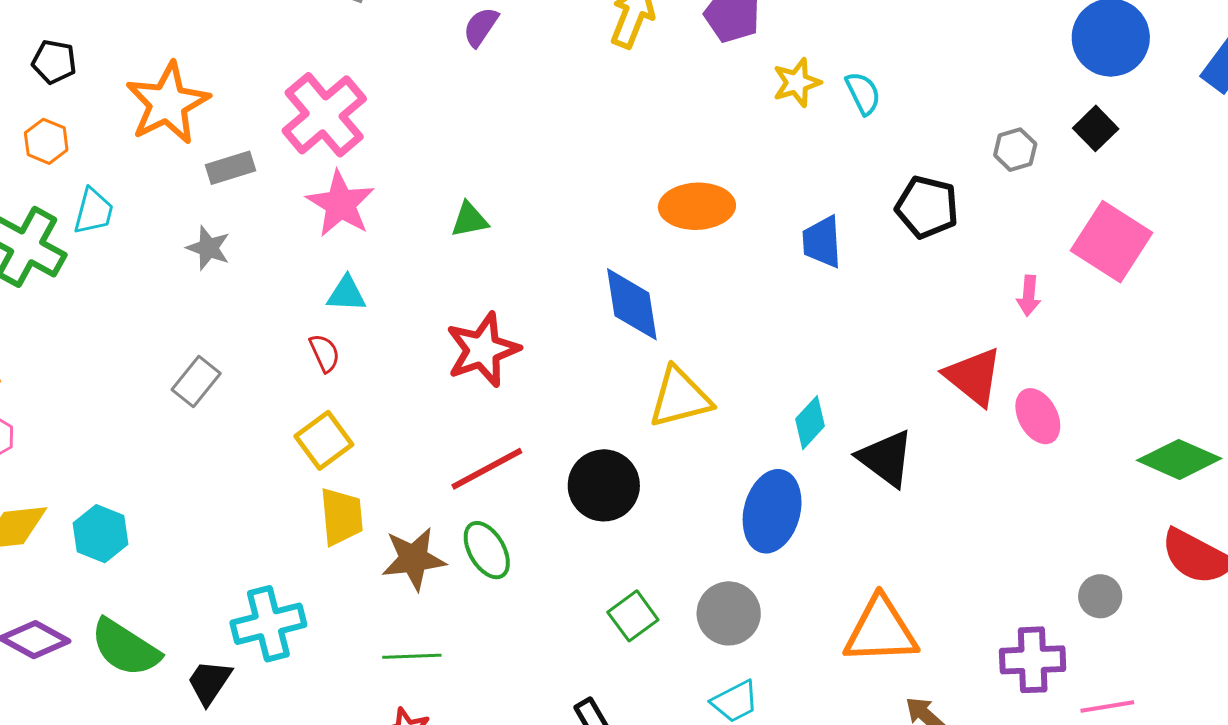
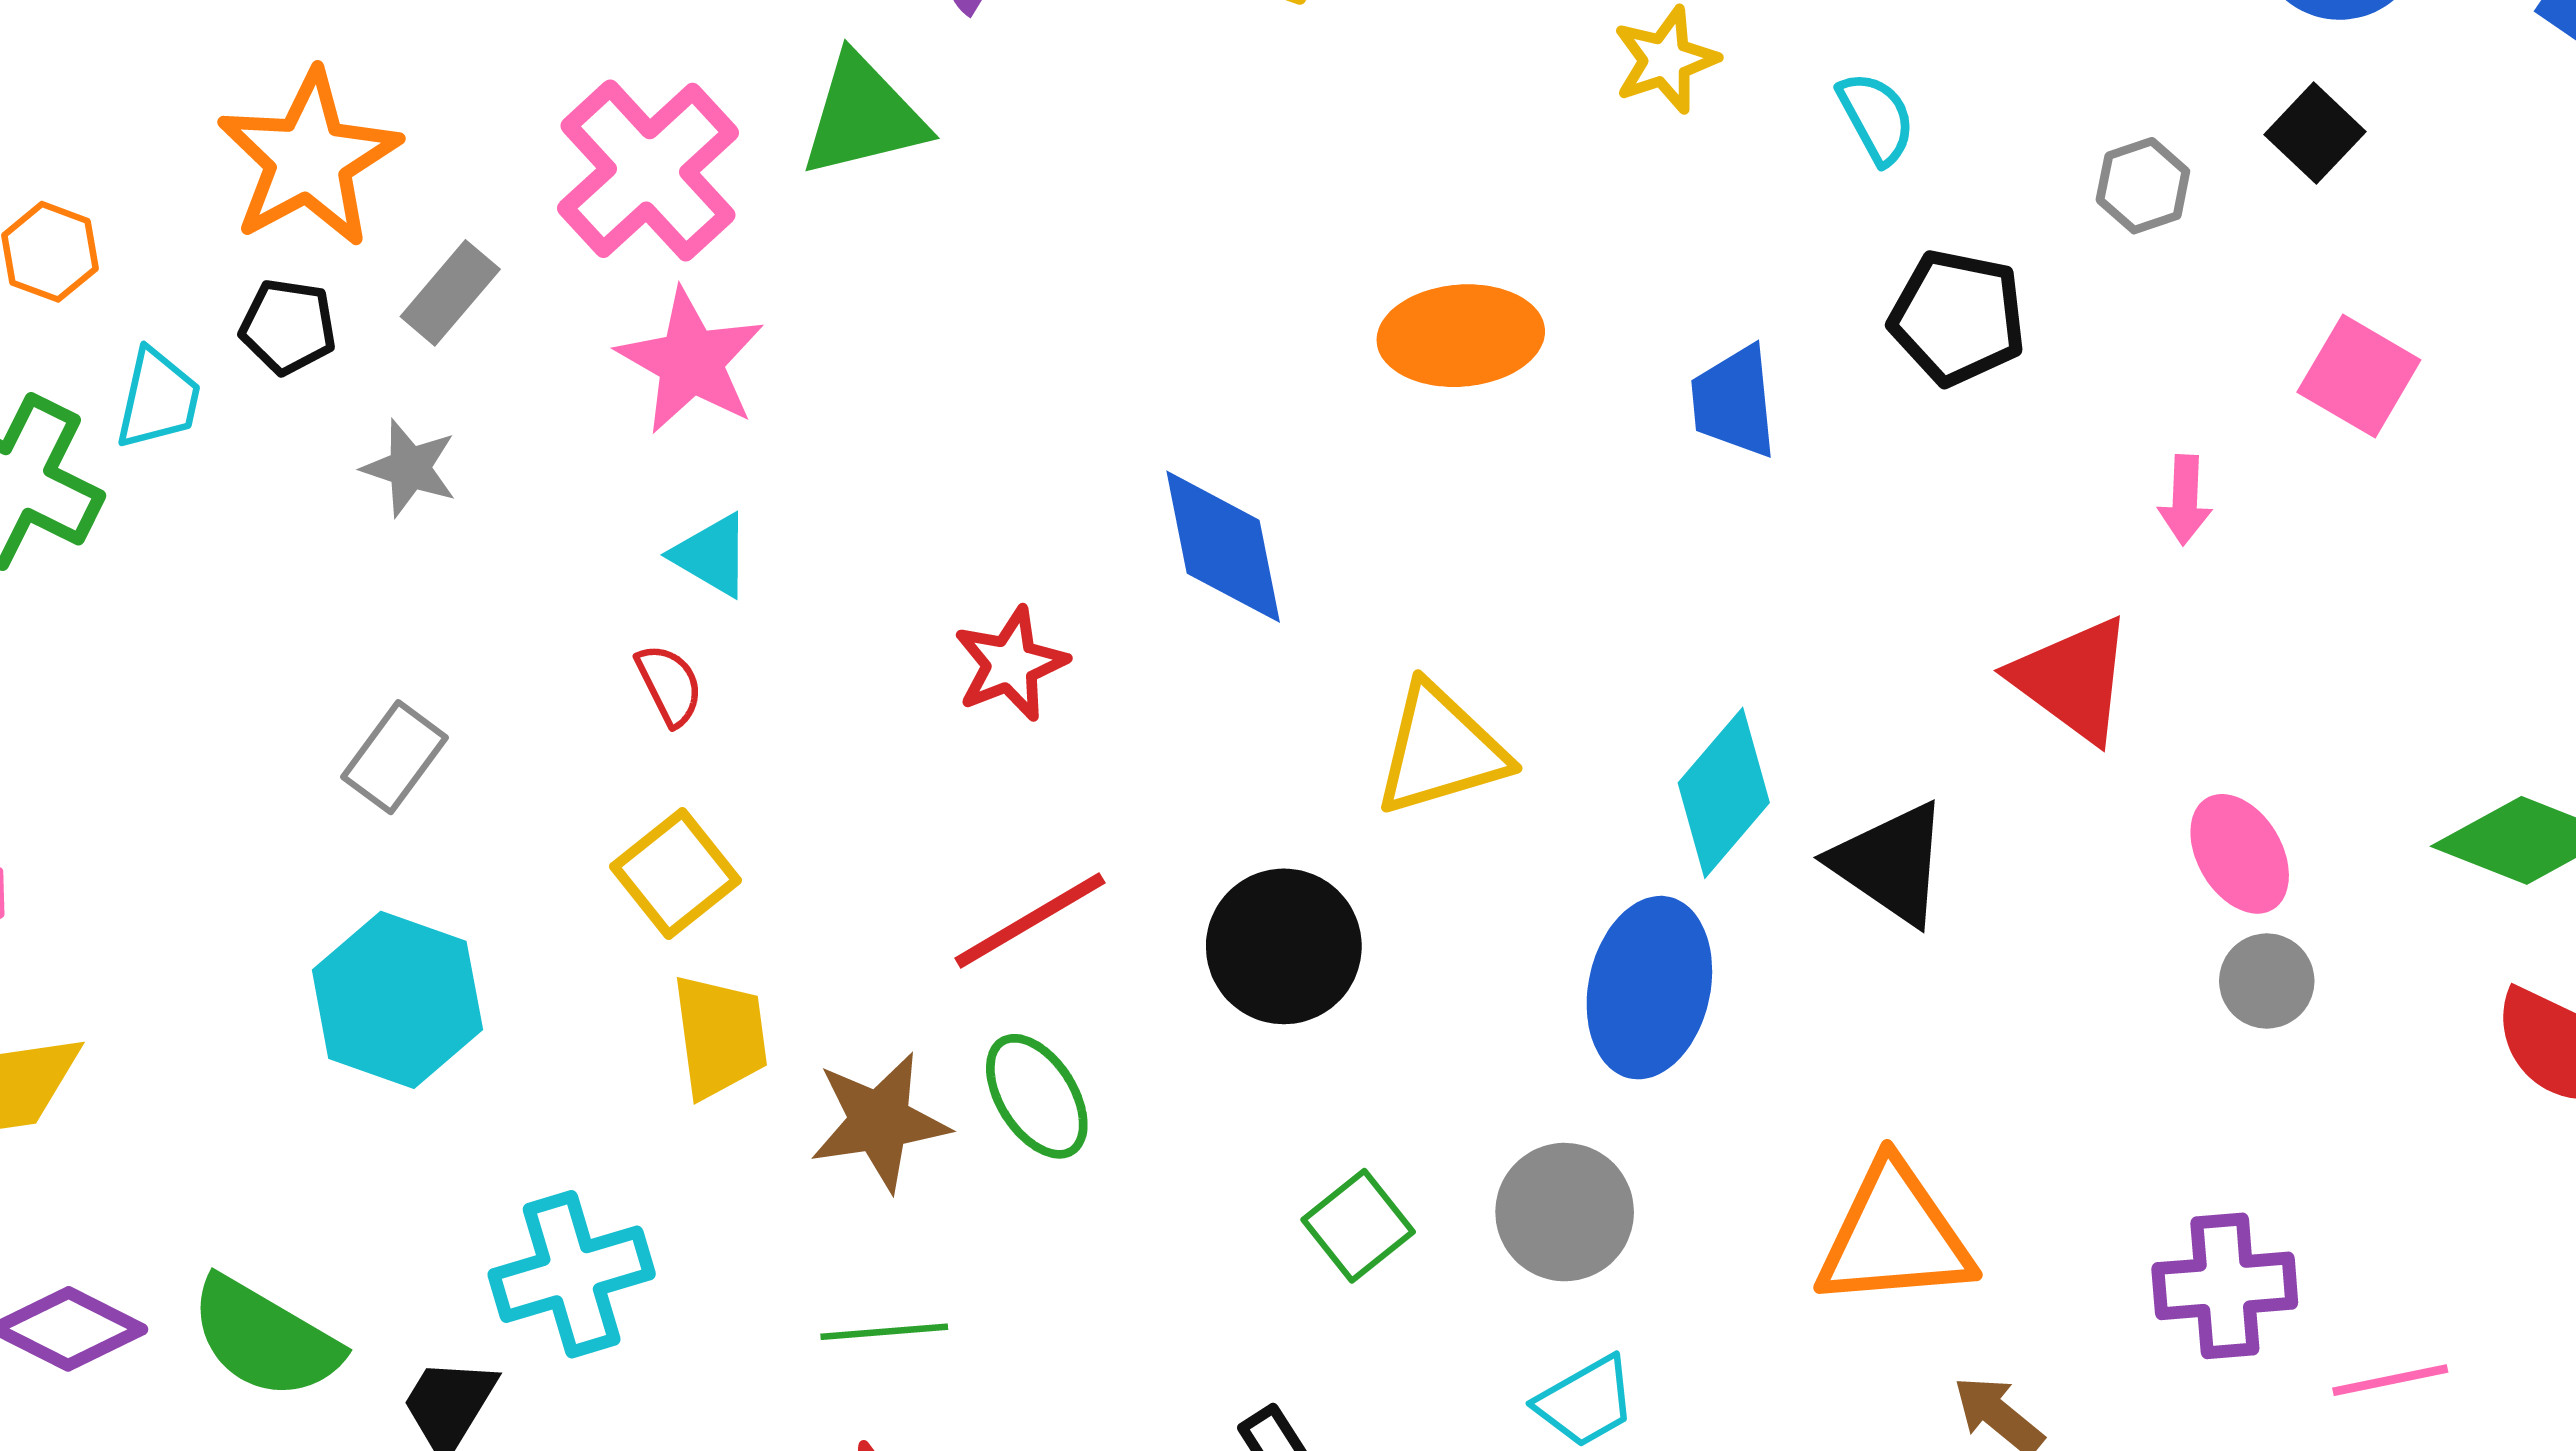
black pentagon: (54, 62) -> (288, 327), moved
cyan semicircle: (863, 93) -> (1876, 118), moved
gray rectangle: (230, 168) -> (450, 293), turned -30
green triangle: (469, 220) -> (863, 116), moved, size x1.6
pink square: (1111, 242) -> (2359, 376), size x0.7
cyan triangle: (347, 294) -> (712, 555), turned 30
blue diamond: (632, 304) -> (1223, 547), moved
red star: (483, 350) -> (1011, 664), size x0.7
pink ellipse: (1038, 416) -> (2240, 854), moved
cyan diamond: (810, 423) -> (1724, 793), size x1.4
cyan hexagon: (100, 534) -> (397, 1000), moved, size x1.4
gray circle: (1100, 596) -> (2267, 981), moved

